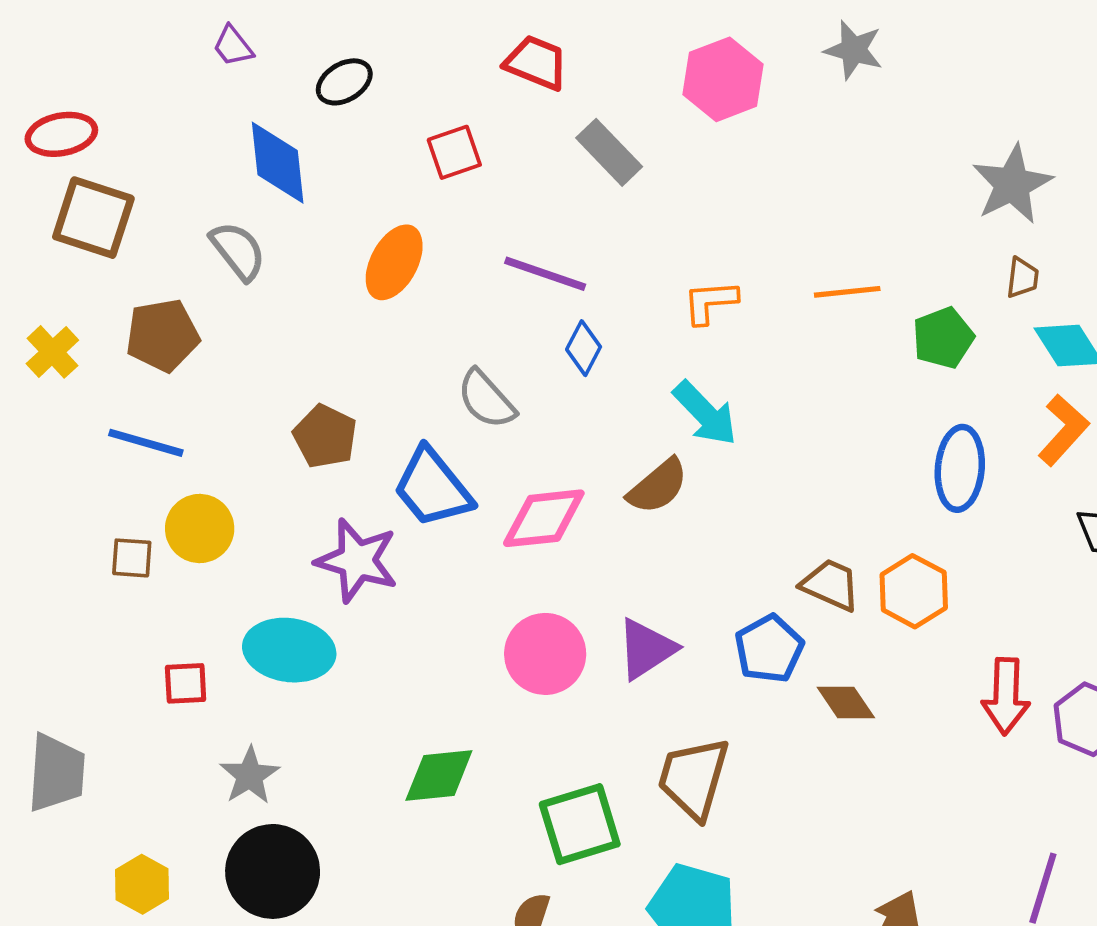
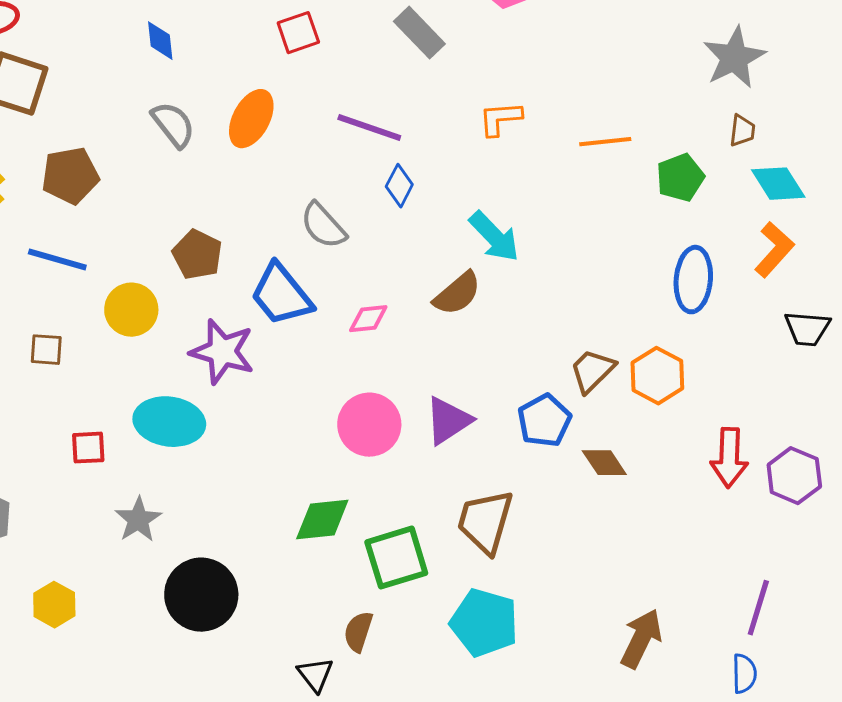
blue diamond: (278, 163) -> (160, 41), size x0.6
gray semicircle: (238, 251) -> (173, 125), moved
orange L-shape: (710, 302) -> (500, 119), moved
pink diamond: (544, 518) -> (368, 319), size x0.6
yellow circle: (200, 529) -> (131, 310), moved
brown trapezoid: (831, 585) -> (592, 371), turned -69
green diamond: (439, 776) -> (322, 520), moved
black circle: (273, 871) -> (201, 595), moved

